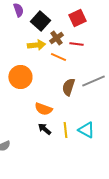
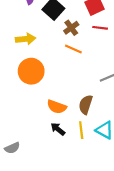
red line: (76, 44) -> (100, 28), moved
yellow arrow: (36, 45) -> (26, 39), moved
brown semicircle: (68, 87) -> (86, 105), moved

